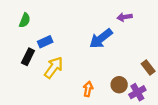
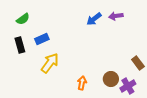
green semicircle: (25, 20) -> (23, 19), turned 32
blue arrow: (101, 39) -> (94, 19), moved, size x0.7
black rectangle: (28, 57) -> (20, 45), moved, turned -42

